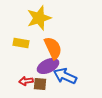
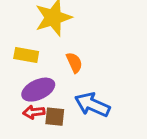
orange semicircle: (53, 48) -> (74, 63), size x0.6
purple ellipse: (48, 66) -> (38, 90), moved

